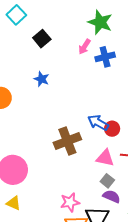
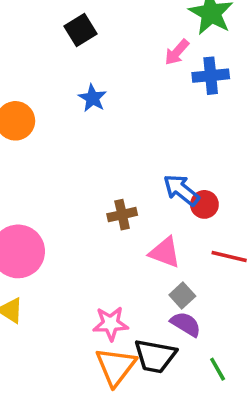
black square: (42, 39) -> (80, 30), moved
brown cross: (67, 141) -> (122, 215), size x0.6
pink triangle: (105, 158) -> (165, 252), moved

